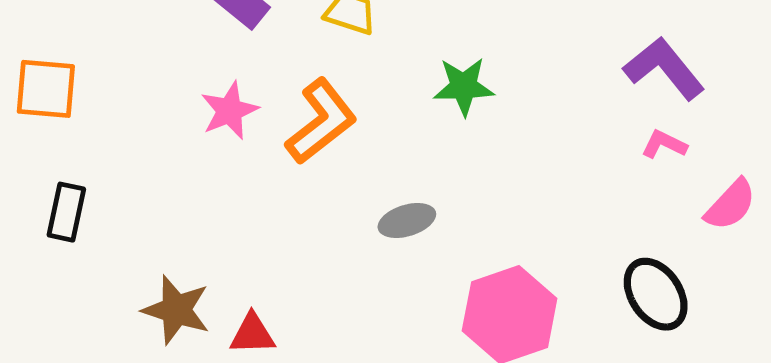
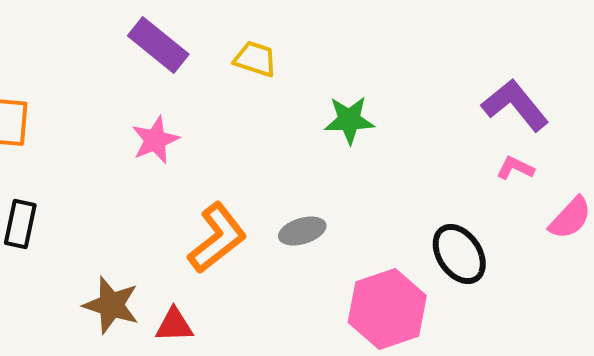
orange L-shape: (321, 121) -> (217, 238), moved
black ellipse: (656, 294) -> (459, 254), moved

